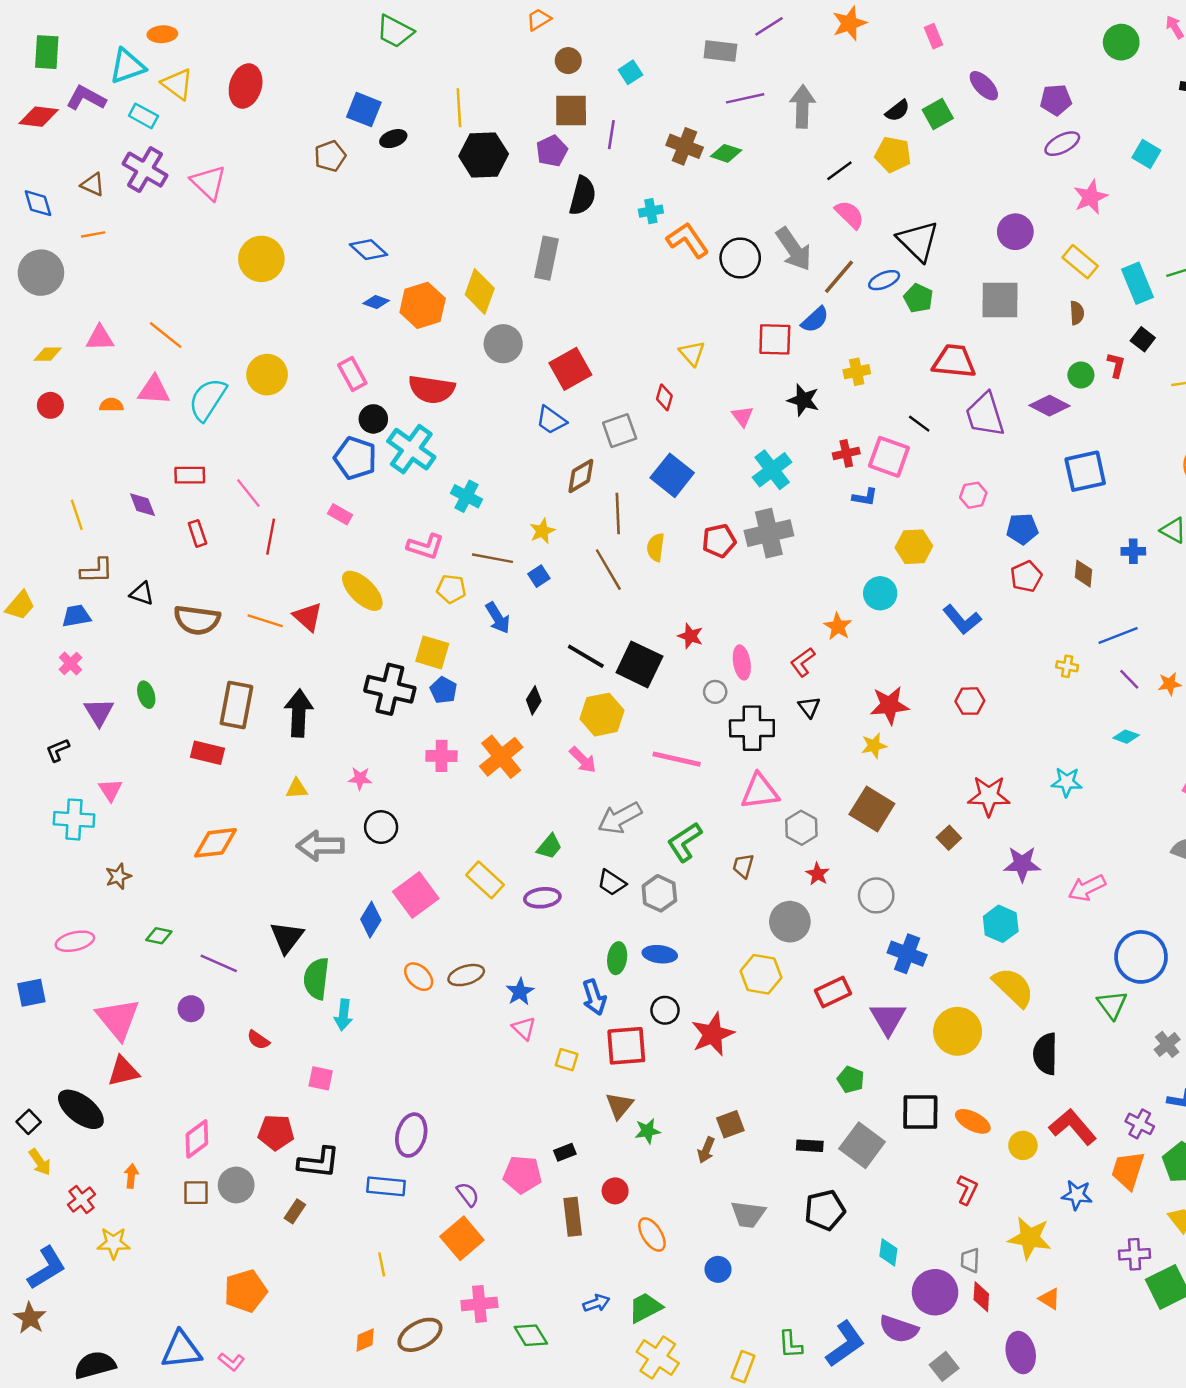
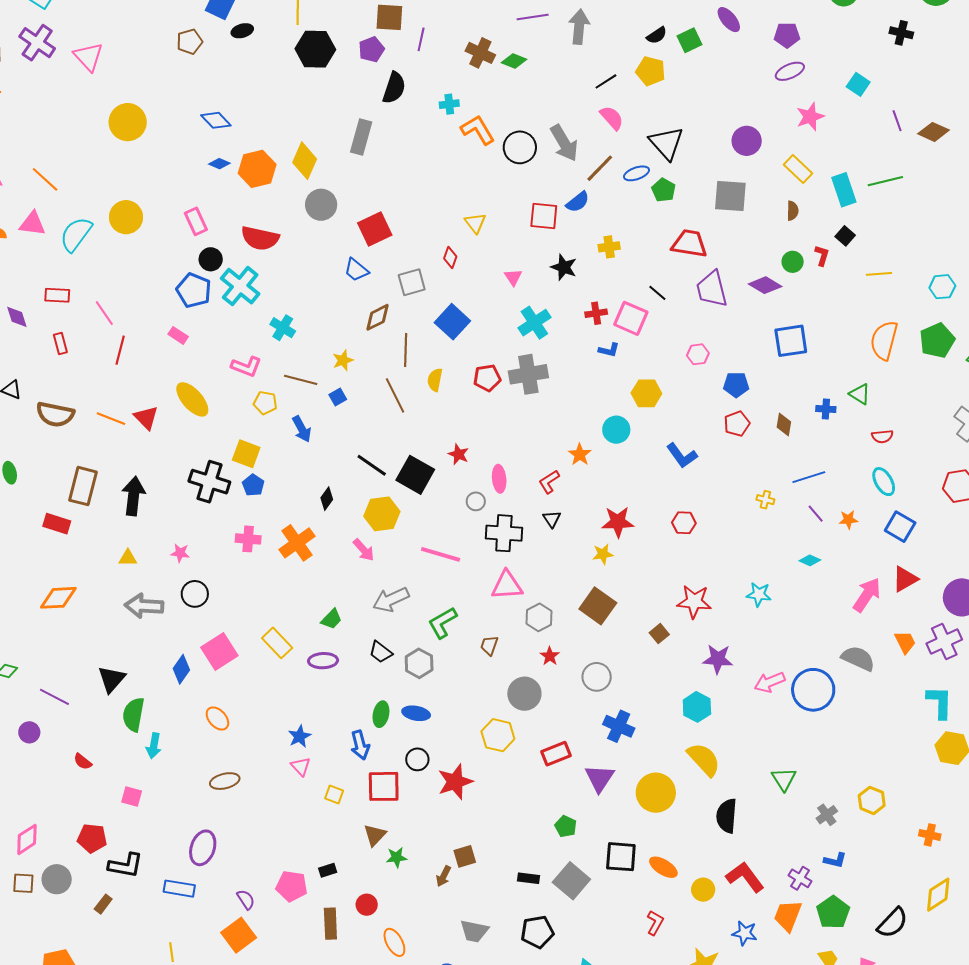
blue circle: (1141, 957) -> (813, 690), moved
brown ellipse: (466, 975) -> (225, 781), moved

